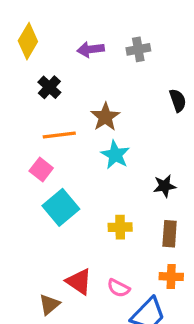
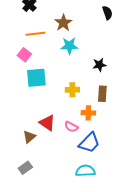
cyan star: (115, 155) -> (69, 46), turned -30
cyan square: (61, 207) -> (36, 78), turned 35
orange cross: (171, 277) -> (88, 113), moved

